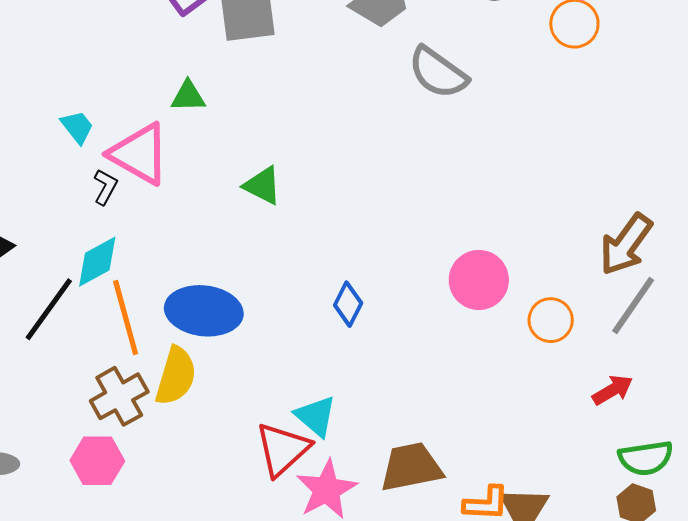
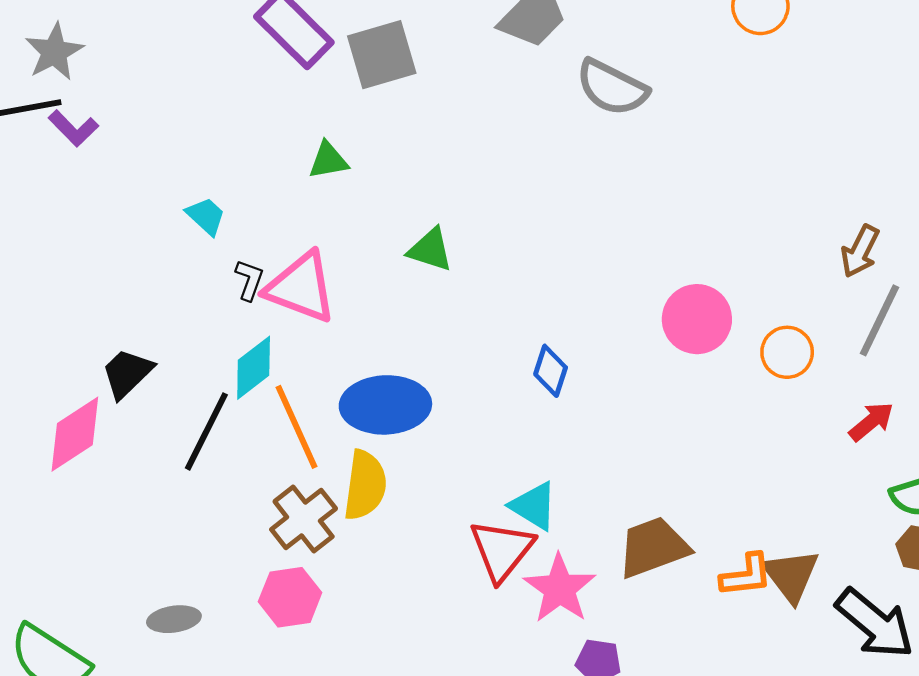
pink triangle: (139, 154) -> (301, 287), moved
brown arrow: (626, 244) -> (860, 251), size x0.7

